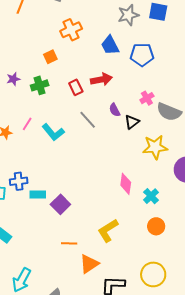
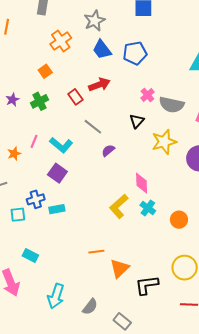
gray star: (128, 15) -> (95, 21), moved
purple semicircle: (115, 110) -> (108, 150), moved, turned 88
cyan cross: (151, 196) -> (148, 208), moved
purple square: (60, 204) -> (57, 173), moved
yellow L-shape: (108, 230) -> (119, 206), moved

